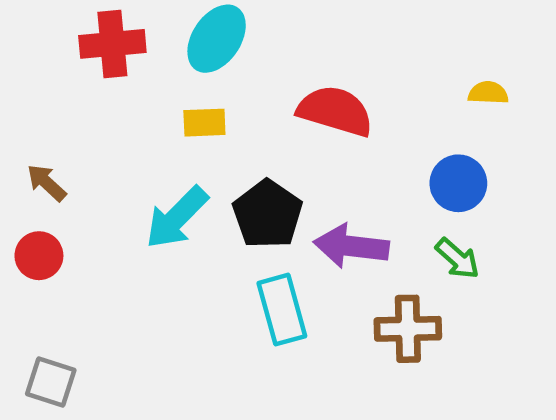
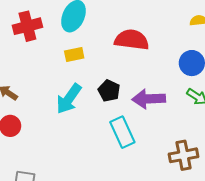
black pentagon: (268, 214) -> (109, 91), size x0.7
brown cross: (408, 329) -> (184, 155), moved

